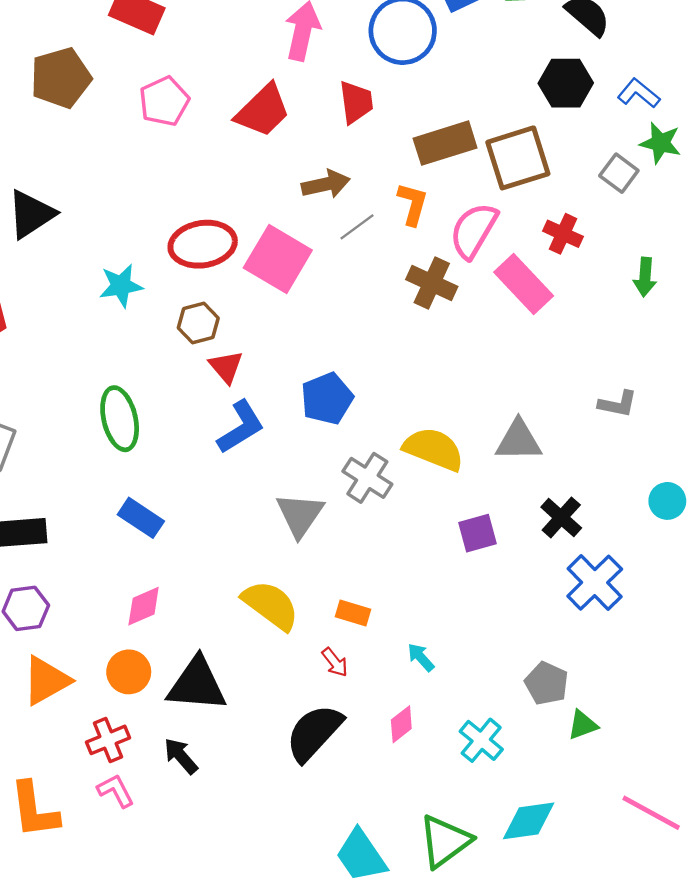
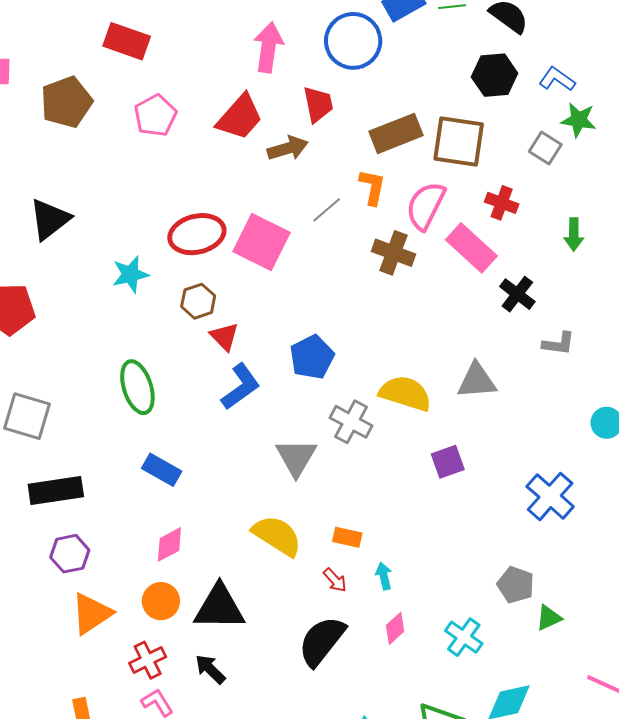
brown square: (518, 158) -> (459, 141), turned 30
brown arrow: (326, 184) -> (288, 148), moved
black cross: (561, 517) -> (517, 294), moved
cyan arrow: (421, 657) -> (384, 576), moved, turned 32

